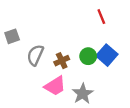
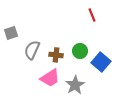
blue square: (107, 55) -> (101, 62), moved
brown cross: (62, 61) -> (56, 55), turned 32

